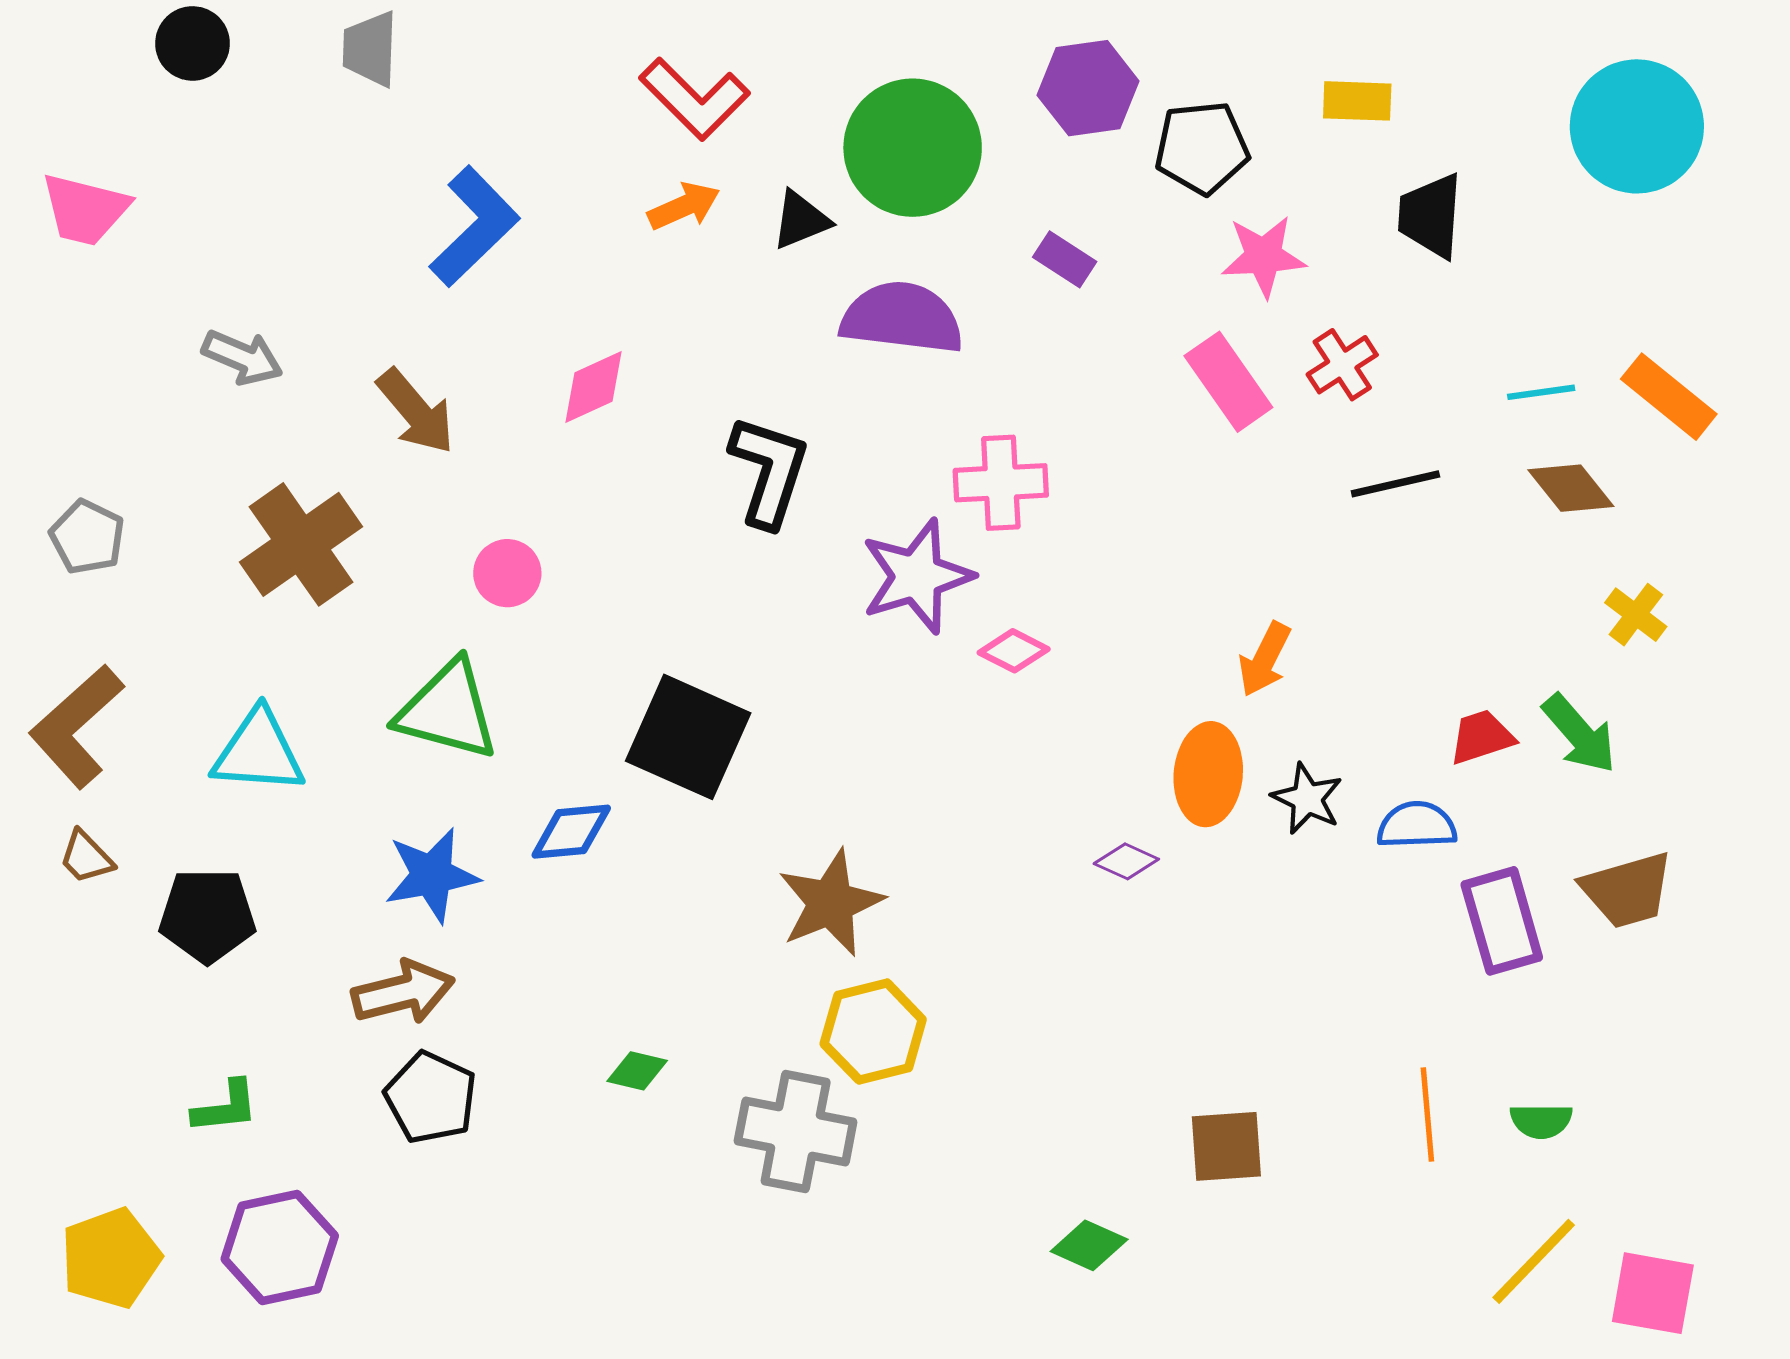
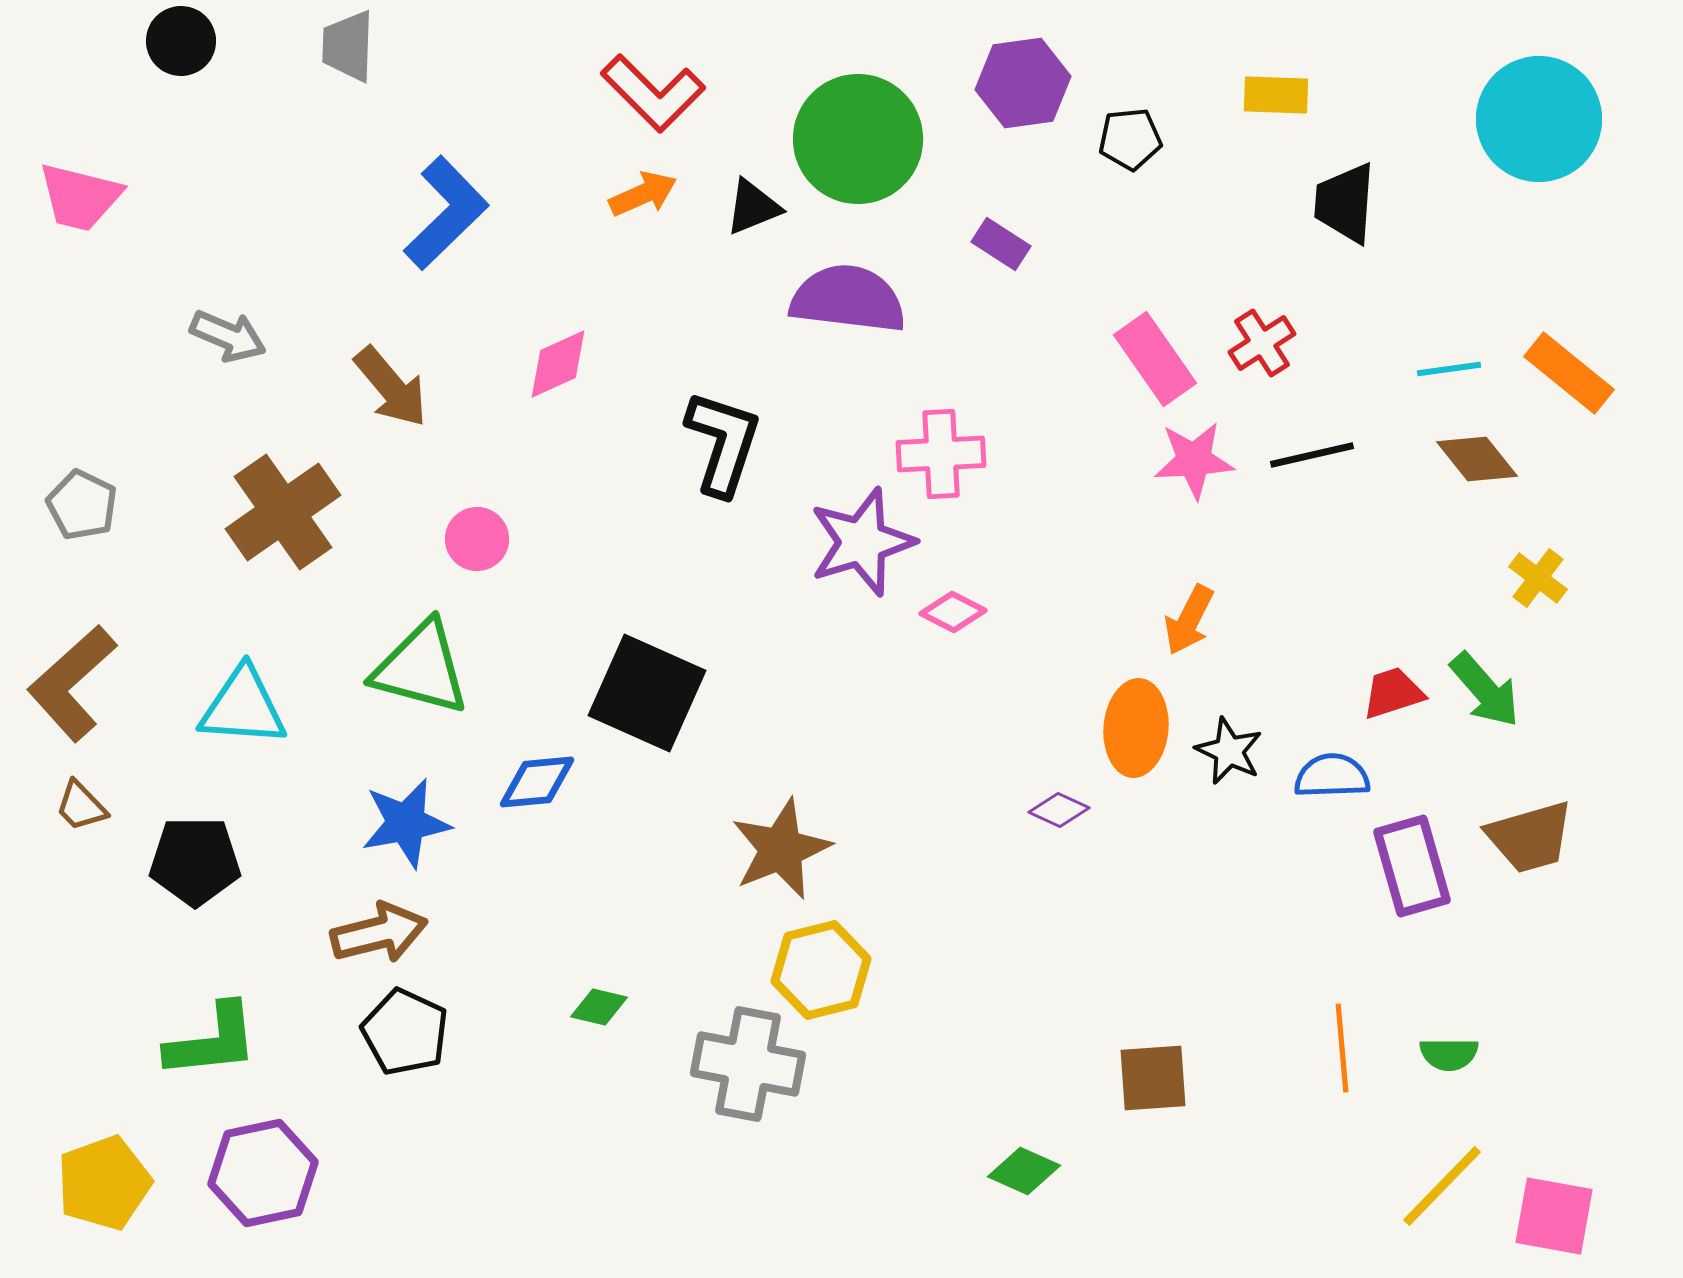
black pentagon: (1202, 148) -> (1130, 139), size x0.7
pink star: (1264, 256) -> (1194, 460), moved
green L-shape: (225, 1107) -> (212, 1041), size x1.5

